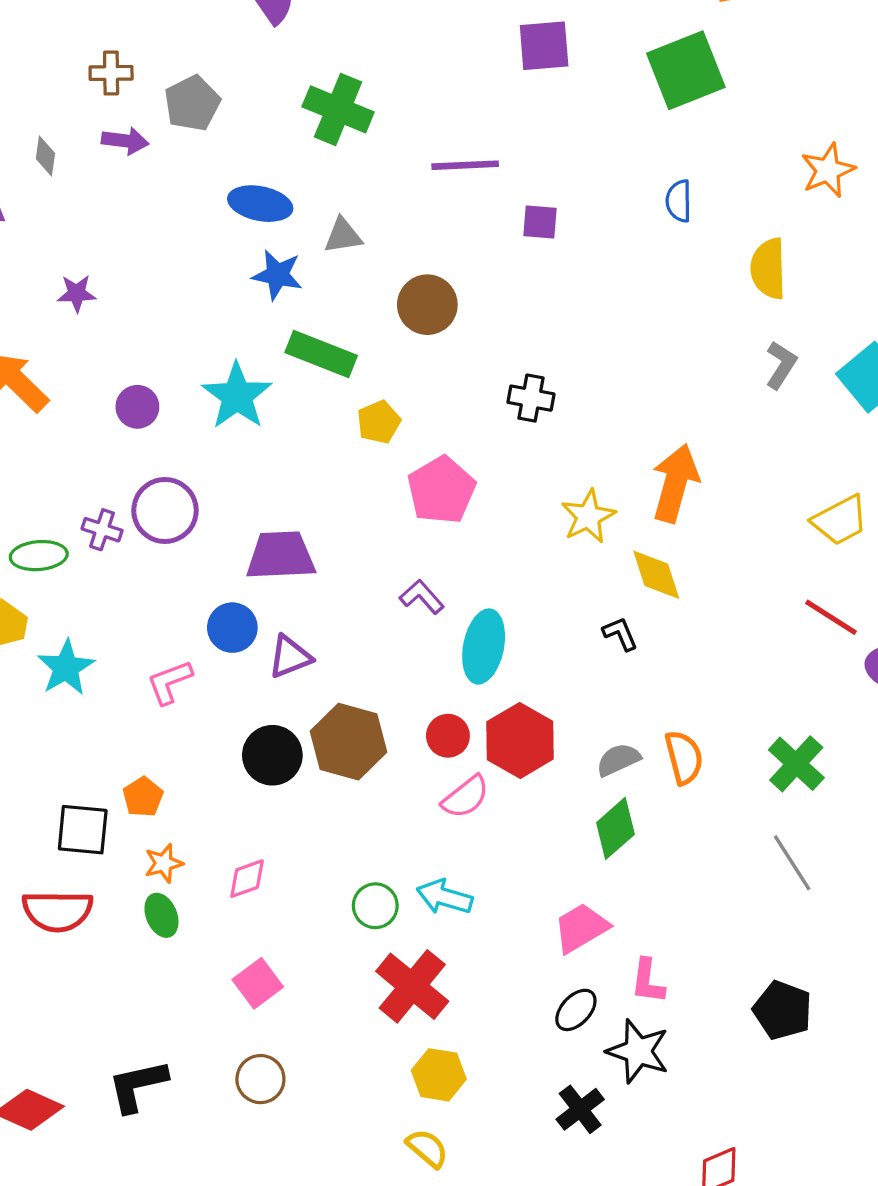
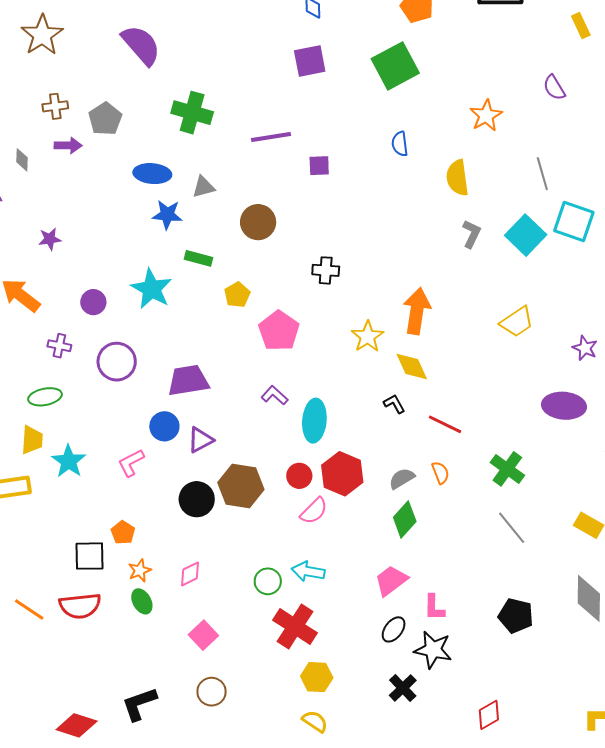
green rectangle: (321, 354) -> (199, 258), size x0.7
purple cross: (102, 530) -> (59, 346), moved
red line: (831, 617) -> (445, 424), moved
orange semicircle: (684, 757) -> (440, 473), size x0.7

